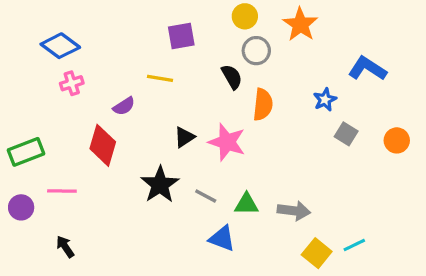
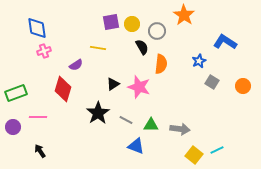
yellow circle: (245, 16) -> (132, 24), moved
blue diamond: (60, 46) -> (37, 28), turned 45

